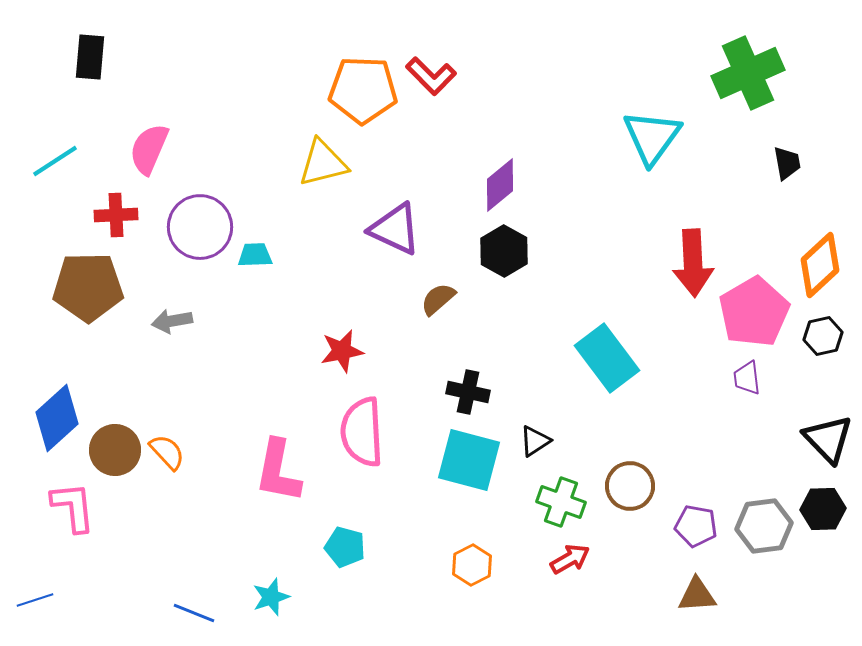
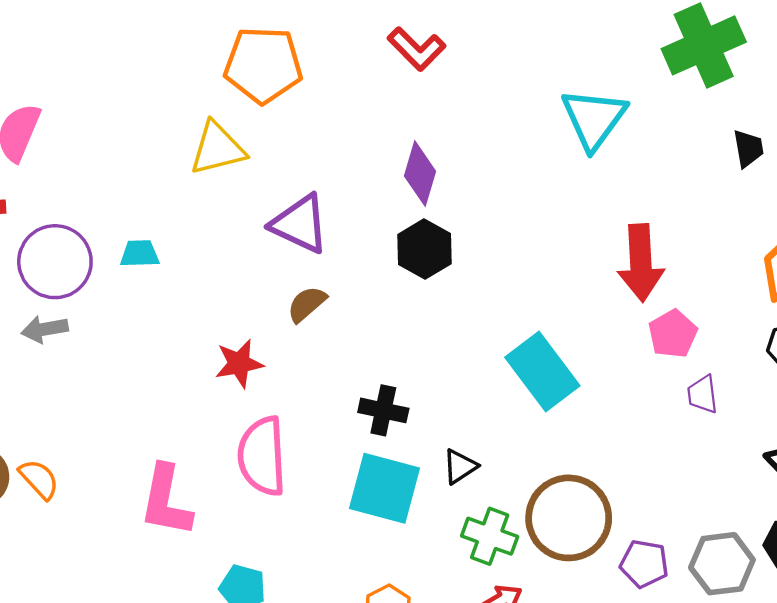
red L-shape: (431, 76) -> (416, 49), moved
purple diamond: (500, 185) -> (420, 174), turned -34
purple circle: (200, 227) -> (55, 262), moved
brown semicircle: (438, 299) -> (307, 304), moved
pink pentagon: (754, 312) -> (673, 334), moved, size x0.6
brown circle: (630, 486) -> (569, 518), size x1.5

